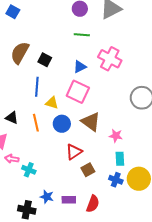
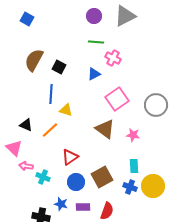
pink cross: (110, 59) -> (113, 58), moved, size x0.7
pink square: (78, 92) -> (117, 99), moved, turned 30
orange line: (36, 123) -> (50, 130), turned 60
blue circle: (62, 124) -> (76, 182), moved
pink star: (116, 136) -> (133, 135), moved
red triangle: (74, 152) -> (70, 157), moved
brown square: (88, 170) -> (102, 177), size x1.5

